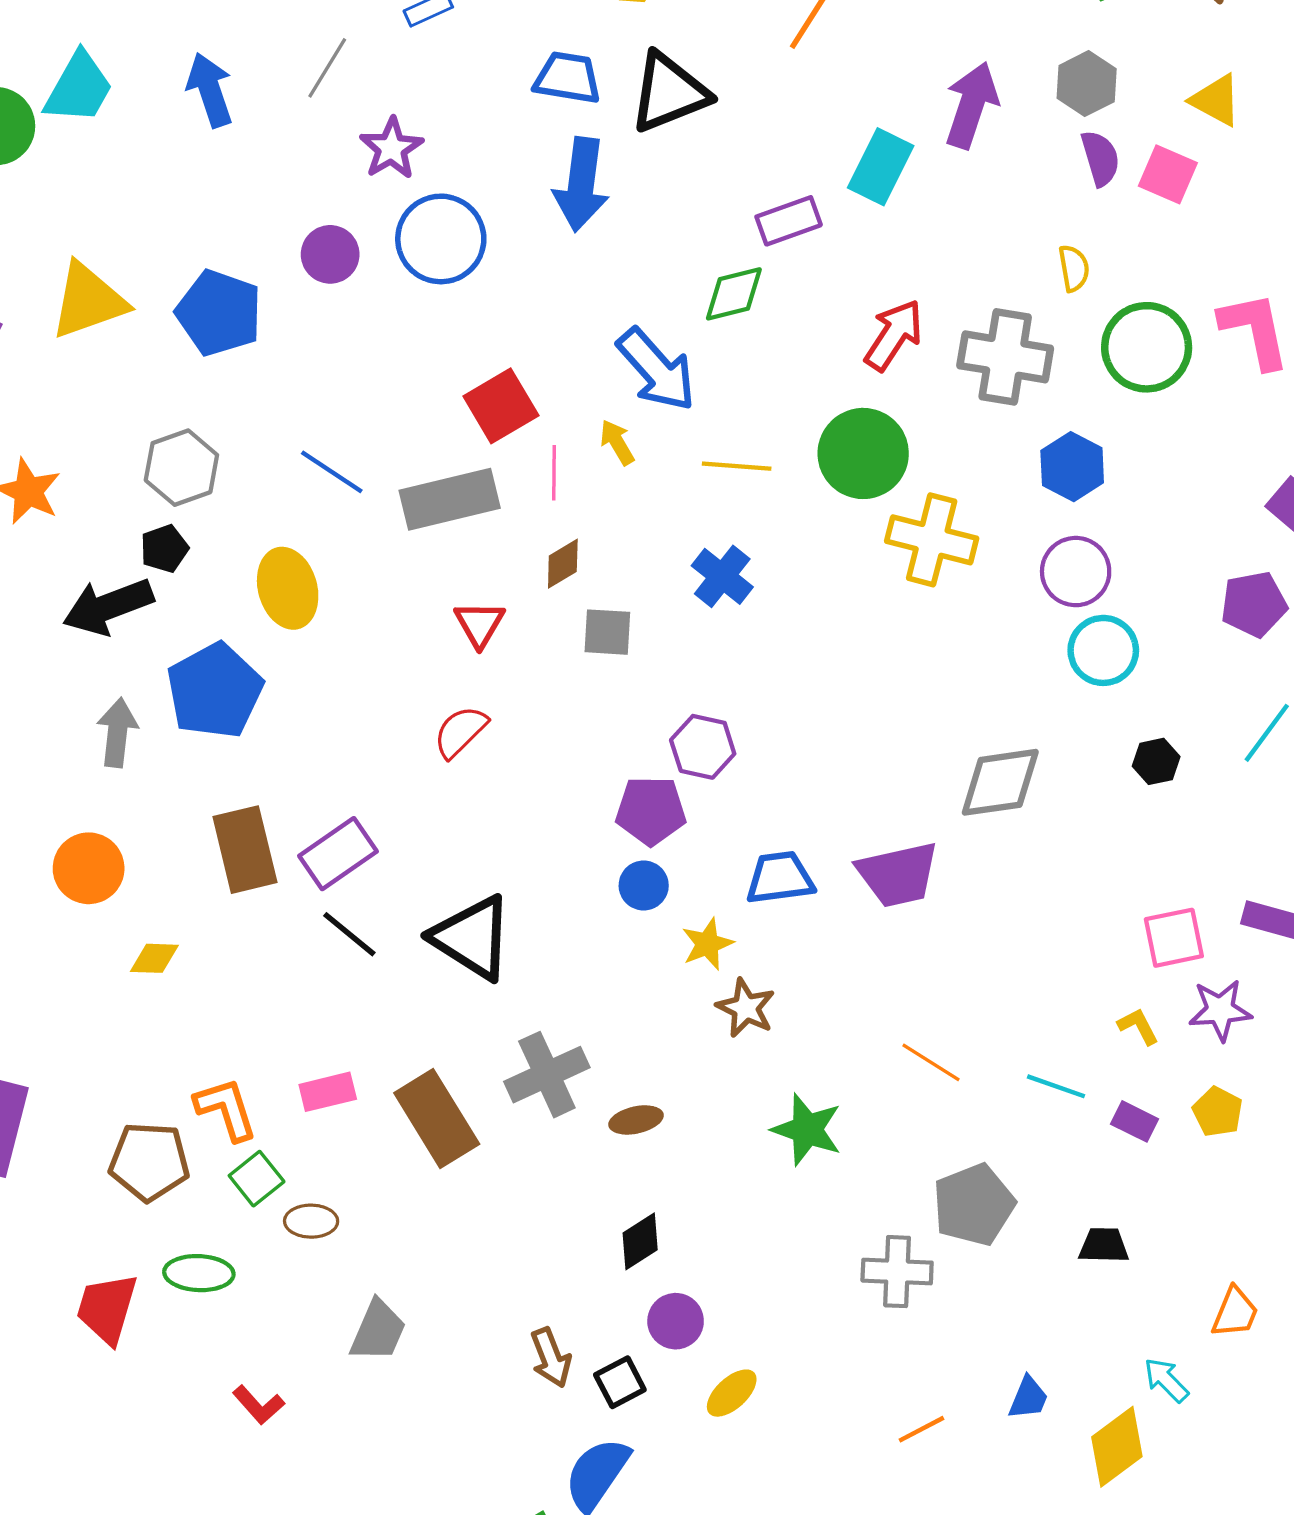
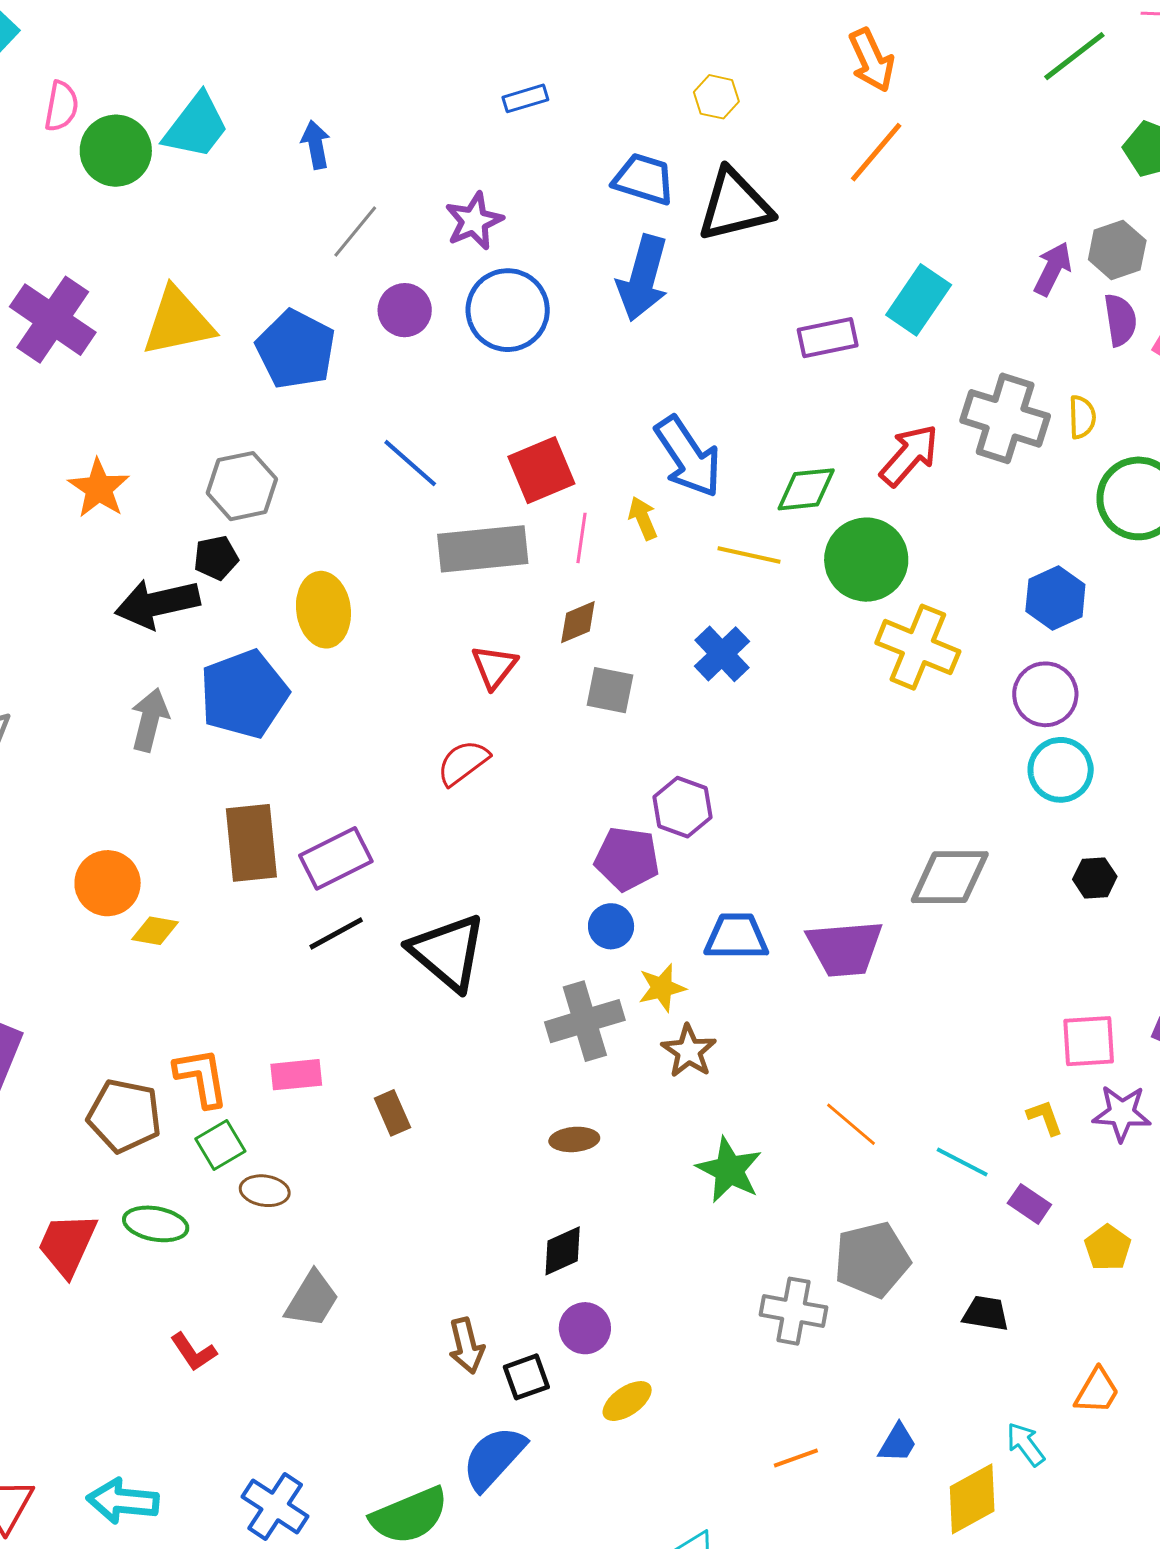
gray line: (327, 68) -> (355, 232), moved
blue arrow: (210, 90) -> (316, 145), size x0.7
purple arrow: (971, 105) -> (1053, 269), moved, size x0.7
green diamond: (734, 294) -> (806, 489), moved
gray cross: (1005, 357) -> (1005, 418), moved
blue line: (332, 472) -> (410, 463), moved
orange circle: (89, 868) -> (108, 883), moved
black line: (349, 934) -> (336, 933), turned -76
gray cross: (547, 1075) -> (585, 1021), moved
yellow pentagon: (1218, 1112) -> (1108, 1248), moved
brown rectangle: (437, 1118) -> (392, 1113), size x0.5

